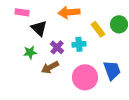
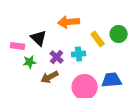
pink rectangle: (22, 12) -> (18, 46), moved
blue trapezoid: (112, 70) -> (112, 80), turned -75

